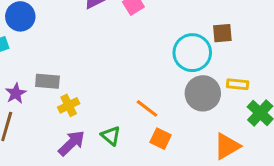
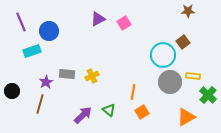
brown square: (222, 33) -> (183, 42), turned -32
yellow cross: (69, 105) -> (92, 76), moved
orange line: (147, 108) -> (133, 92), turned 63
orange square: (161, 139) -> (142, 112), turned 32

